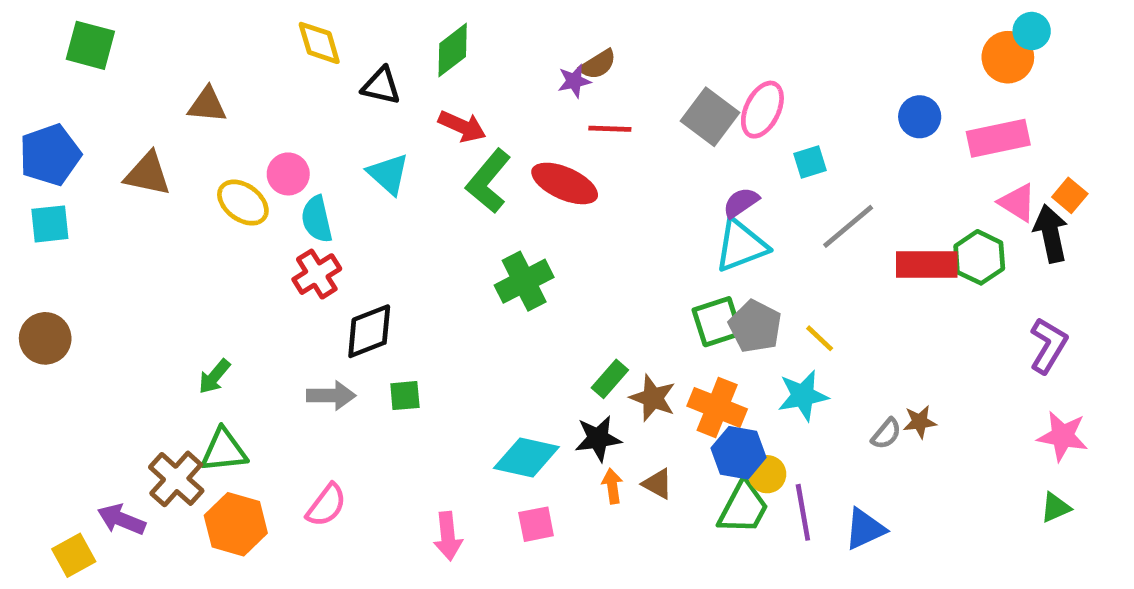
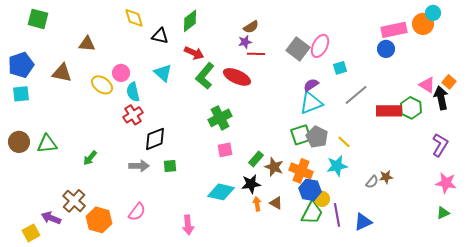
purple star: (574, 81) -> (245, 42), moved
pink rectangle: (998, 138) -> (394, 30), moved
green triangle: (224, 450) -> (47, 144), moved
pink square: (536, 524) -> (225, 150), moved

